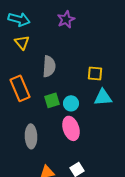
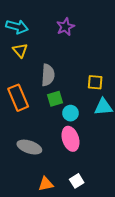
green square: (52, 100) -> (55, 99), moved
gray ellipse: (31, 136) -> (29, 147), turned -70

